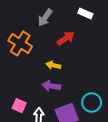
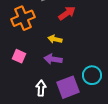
orange cross: (20, 43) -> (23, 18), turned 35
pink square: (19, 106) -> (19, 56), moved

